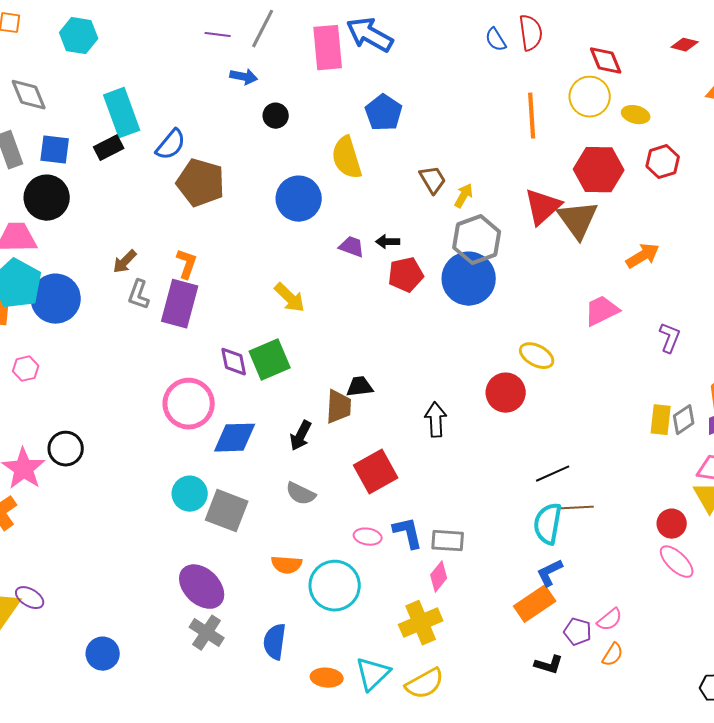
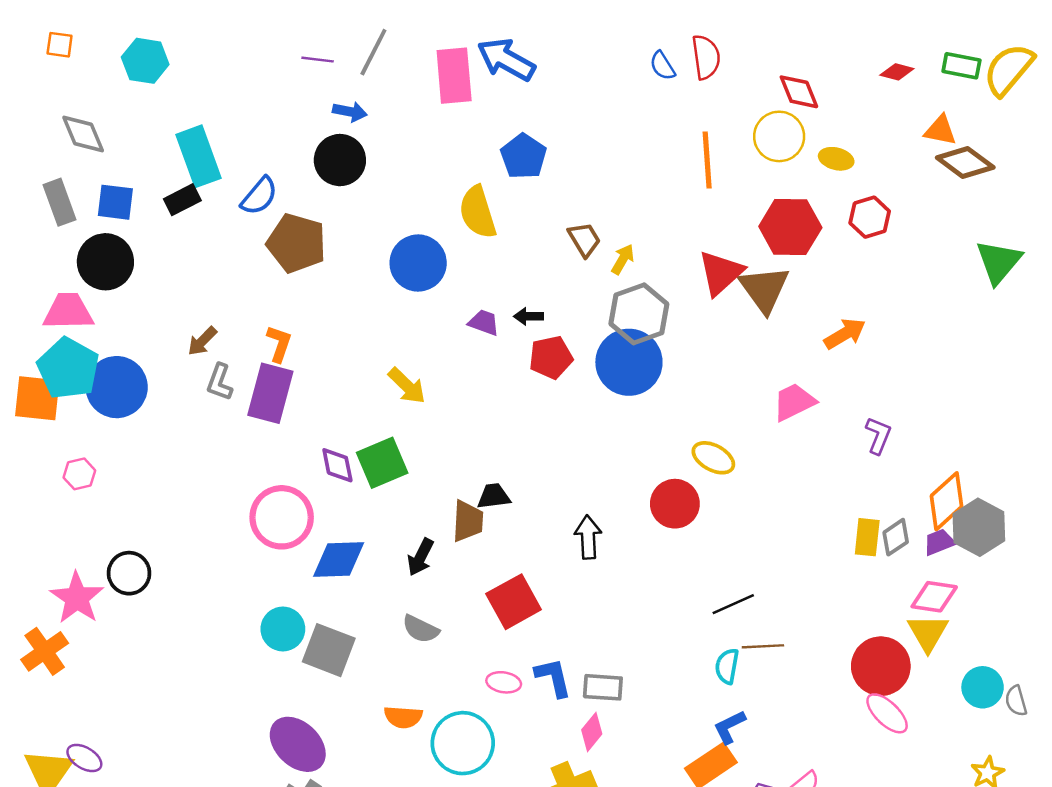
black circle: (276, 116) -> (340, 160), moved, size x1.6
cyan semicircle: (548, 524) -> (727, 666), size x0.7
red circle: (672, 524) -> (881, 666), size x1.6

